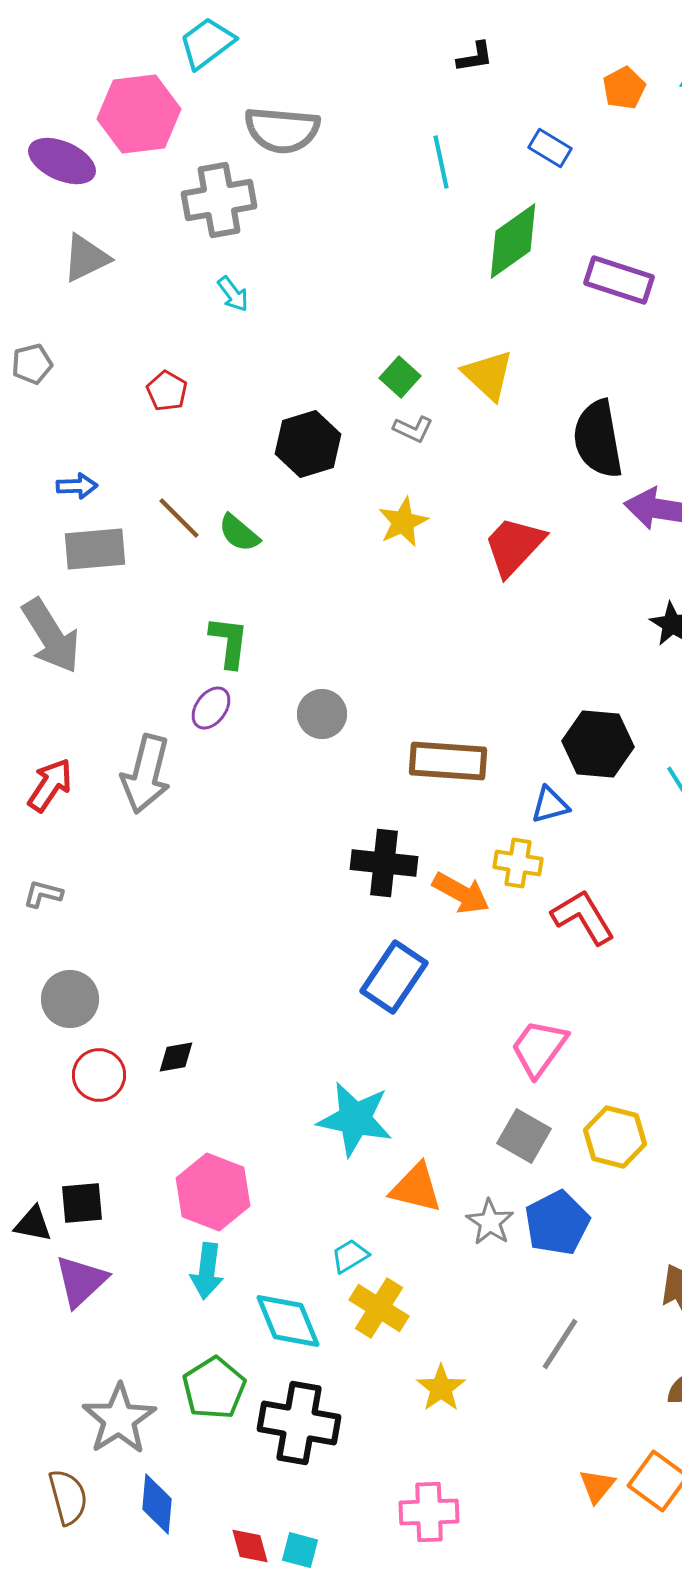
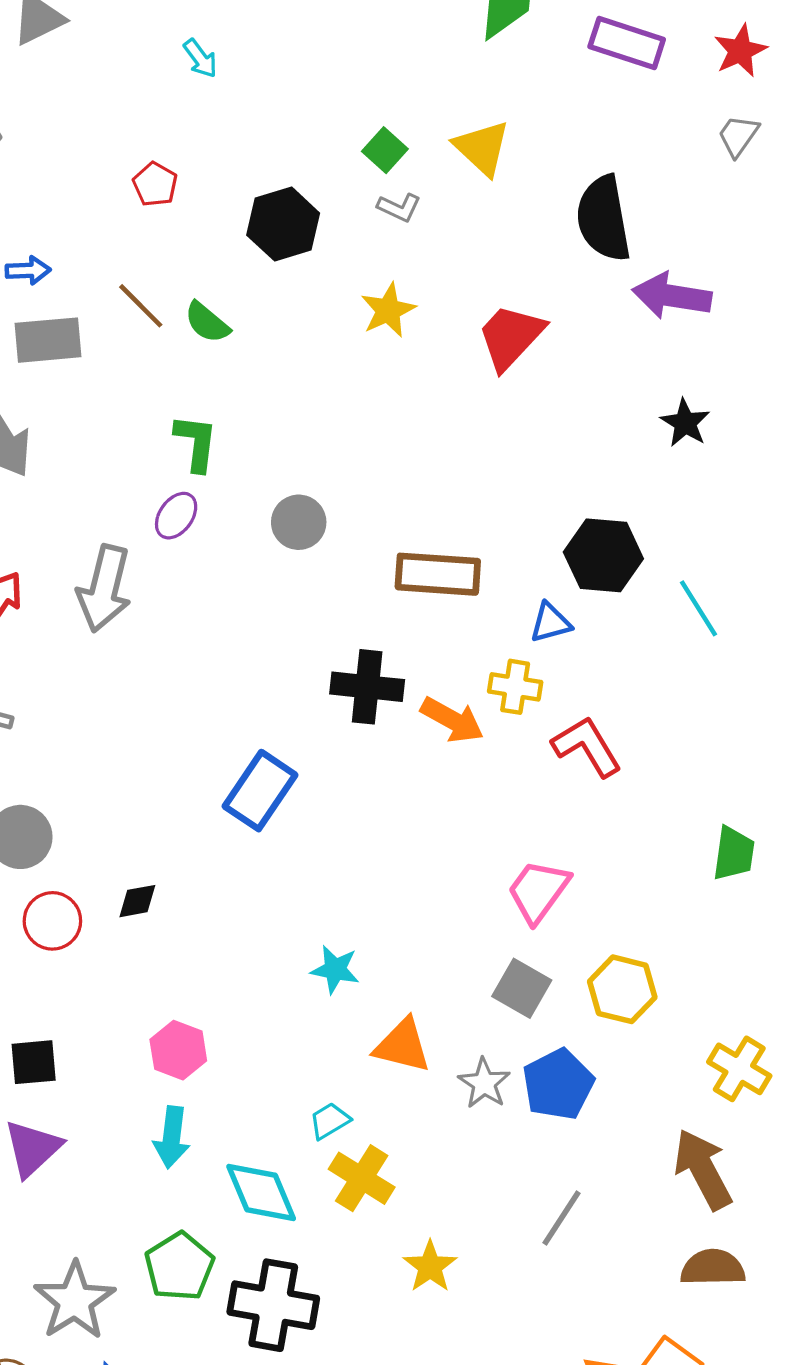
red pentagon: (167, 391) -> (155, 184), moved
blue rectangle: (394, 977) -> (260, 791), moved
cyan star: (355, 1119) -> (335, 969), size x0.6
pink hexagon: (213, 1192) -> (178, 1050), size x0.7

